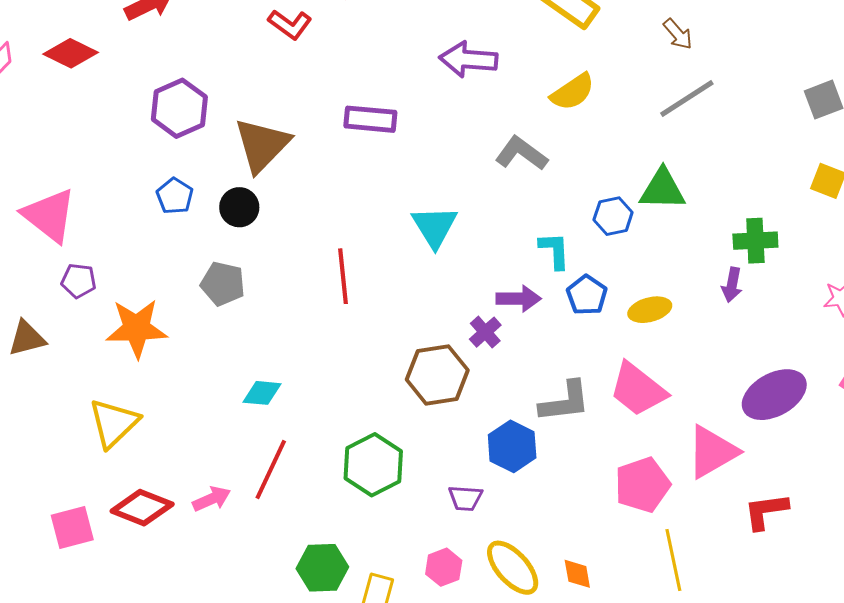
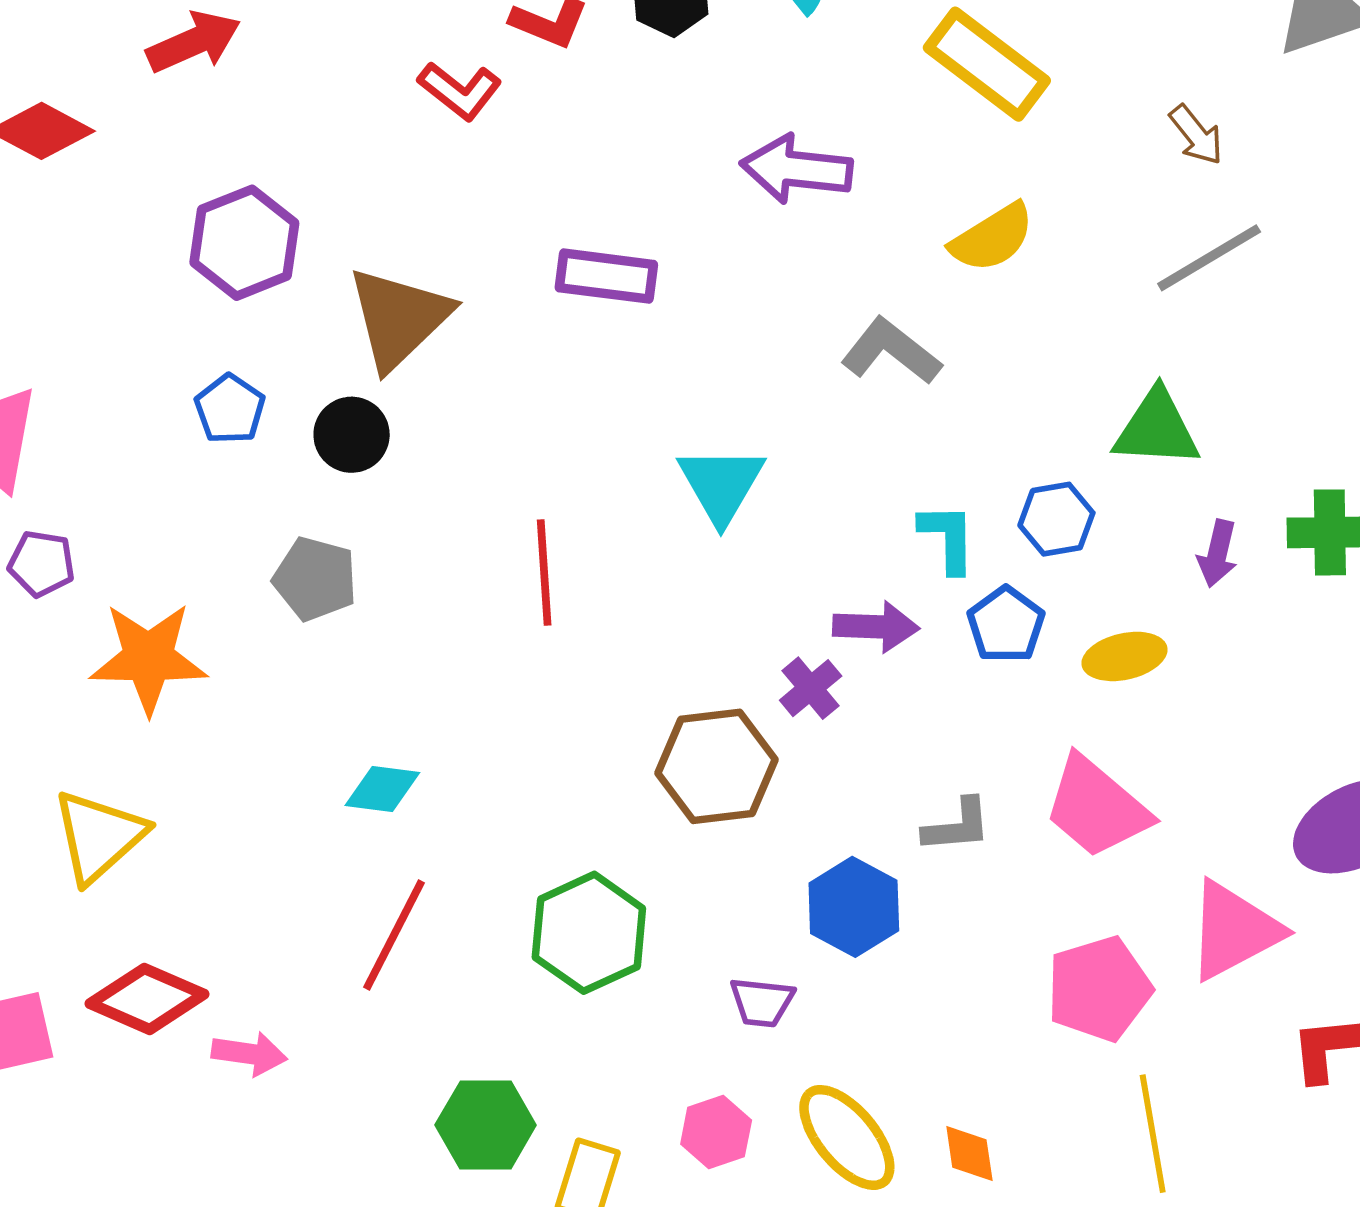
blue hexagon: (613, 216) -> (1056, 519), moved
purple arrow: (732, 285) -> (1218, 553), moved
gray L-shape: (565, 402) -> (957, 826), size x0.7
pink arrow: (212, 499) -> (249, 1054), moved, turned 30

